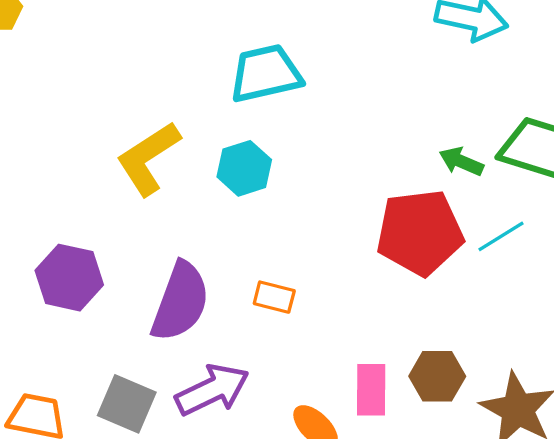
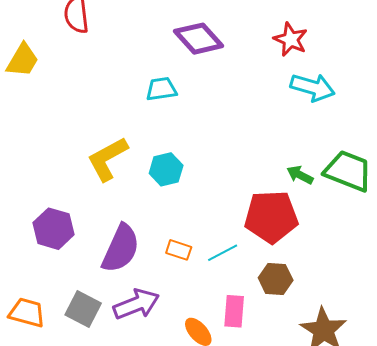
cyan trapezoid: (266, 74) -> (161, 89), moved, size x0.7
cyan line: (501, 236) -> (223, 253), moved
brown hexagon: (437, 376) -> (276, 279), moved

